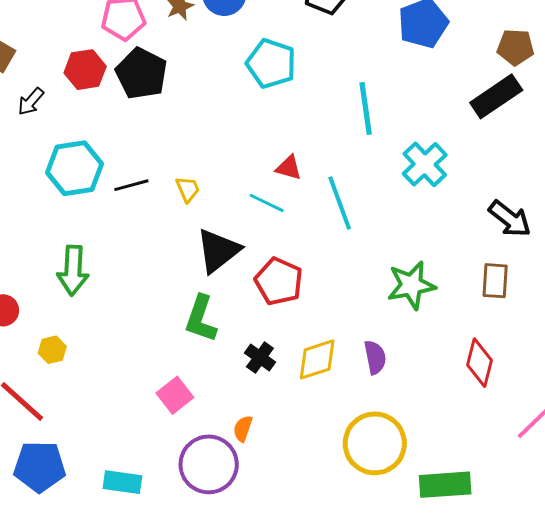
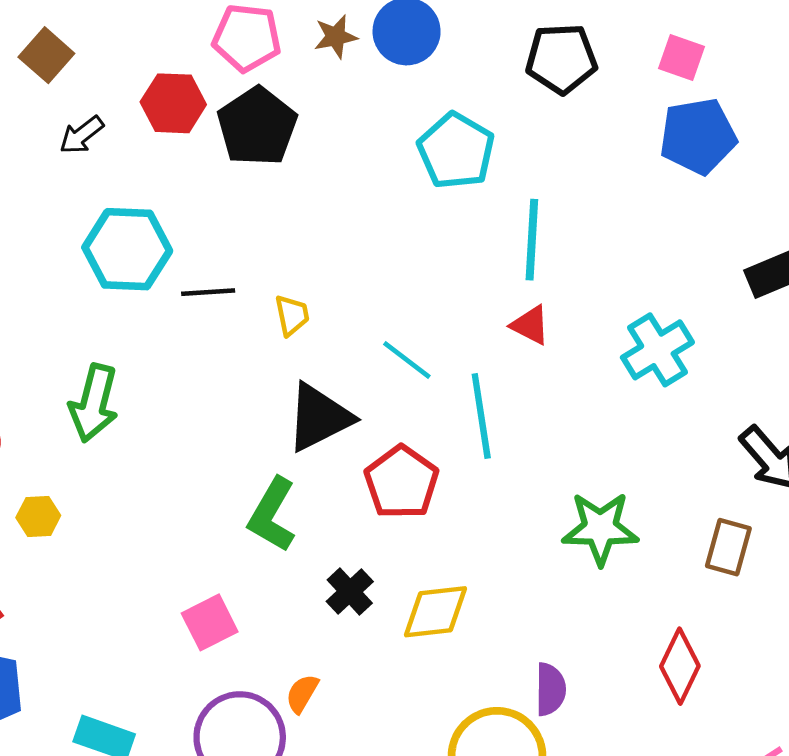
cyan line: (366, 108) -> (532, 240), moved
red triangle: (289, 168) -> (530, 325), moved
cyan line: (340, 203) -> (481, 416), moved
purple semicircle: (375, 357) -> (550, 689), moved

